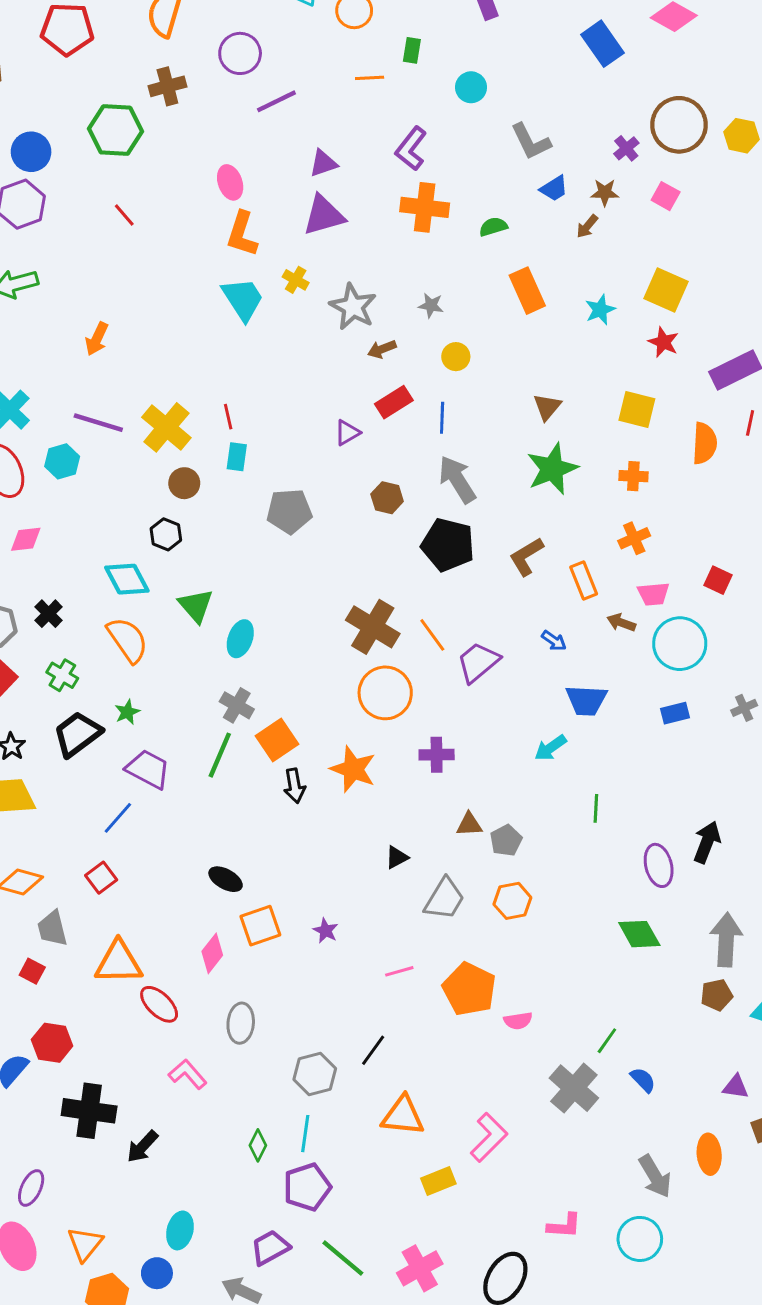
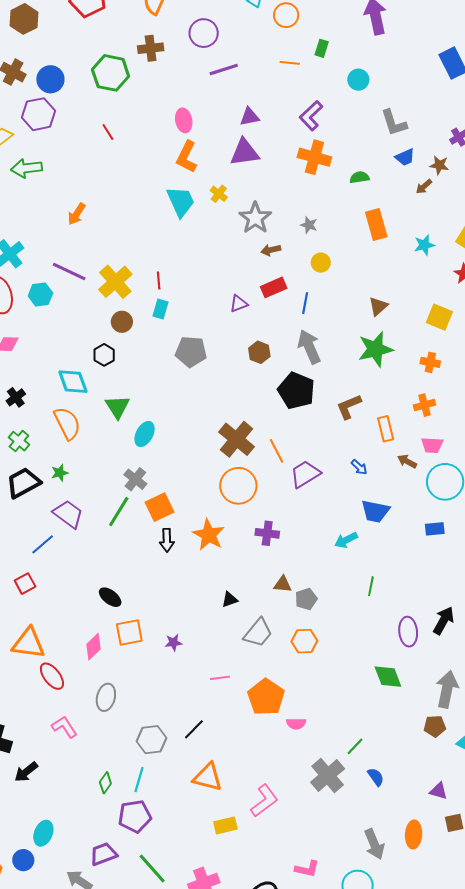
purple star: (326, 931) -> (173, 643), turned 30

